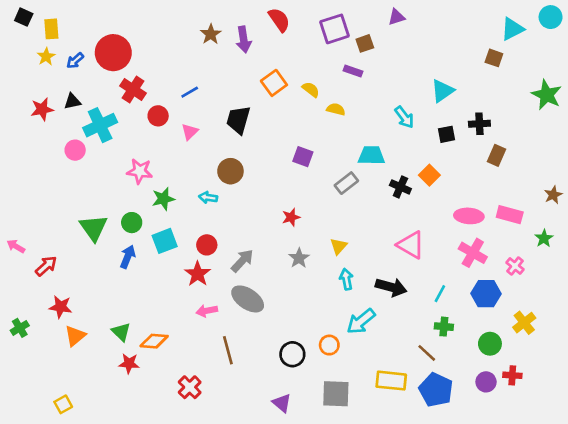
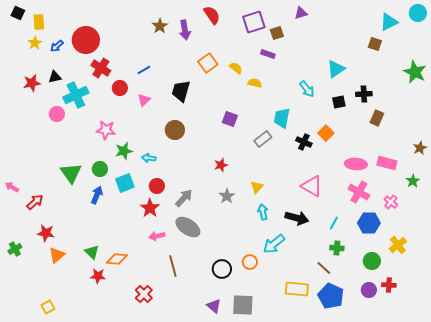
cyan trapezoid: (371, 155) -> (282, 118), turned -80
cyan arrow: (208, 198) -> (149, 158), moved
gray square: (336, 394) -> (243, 305), moved

